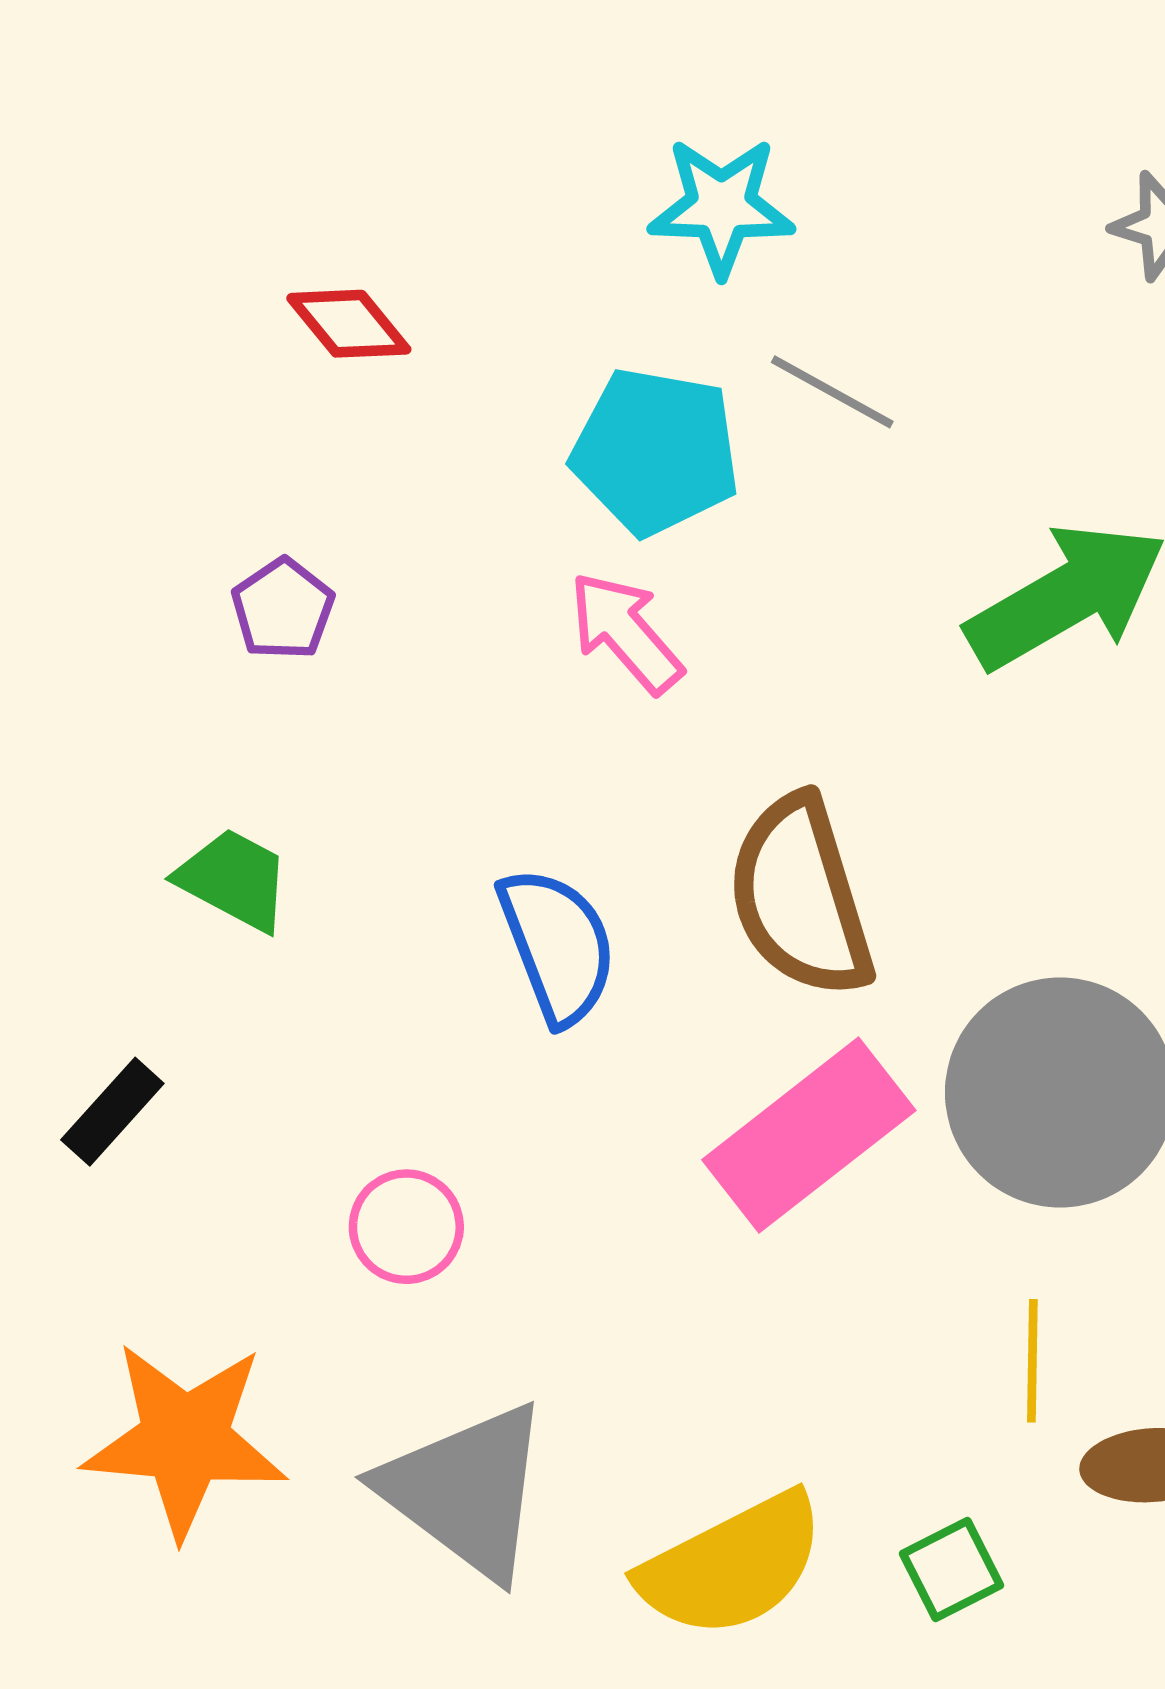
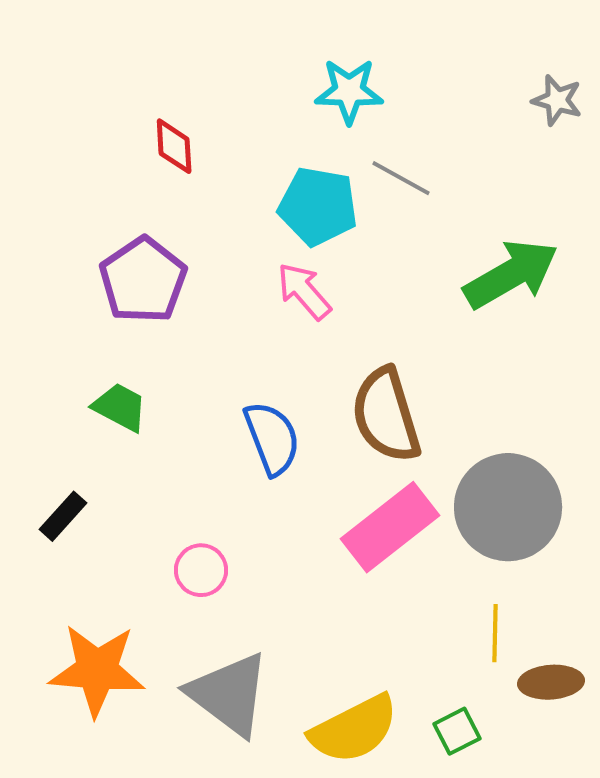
red diamond: (349, 324) -> (174, 146), turned 36
purple pentagon: (283, 609) -> (143, 280), size x1.8

